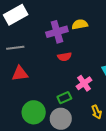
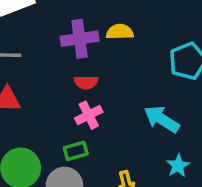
pink cross: (84, 83) -> (89, 115), moved

